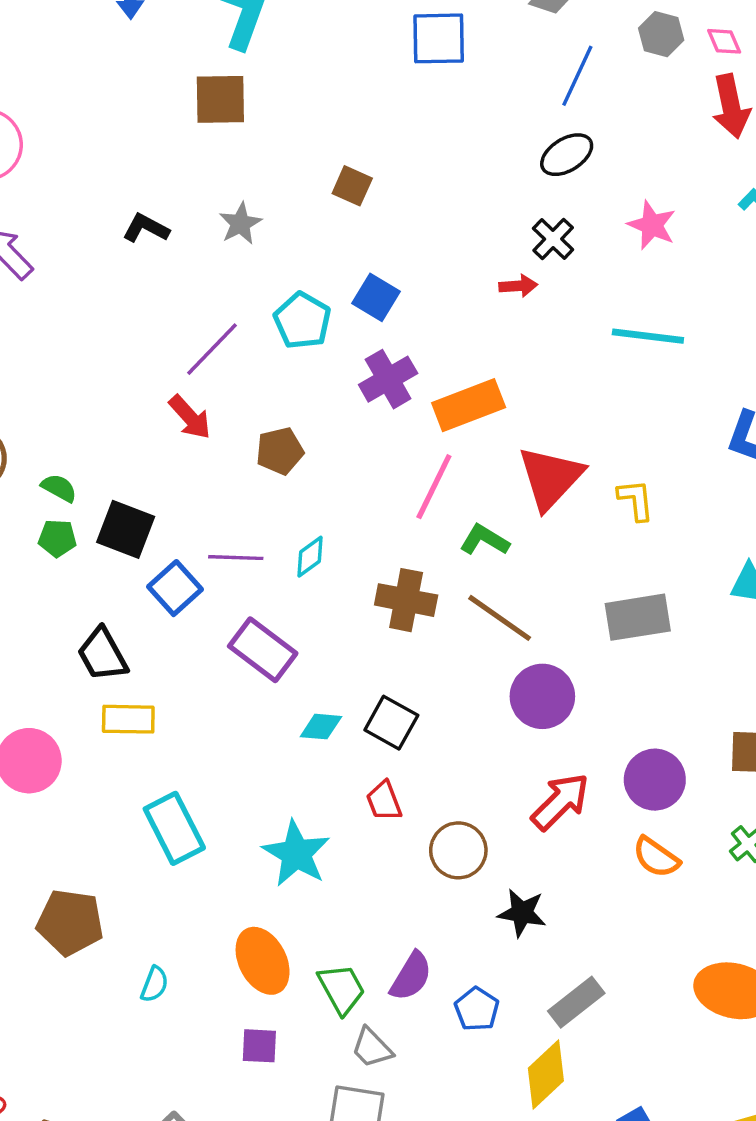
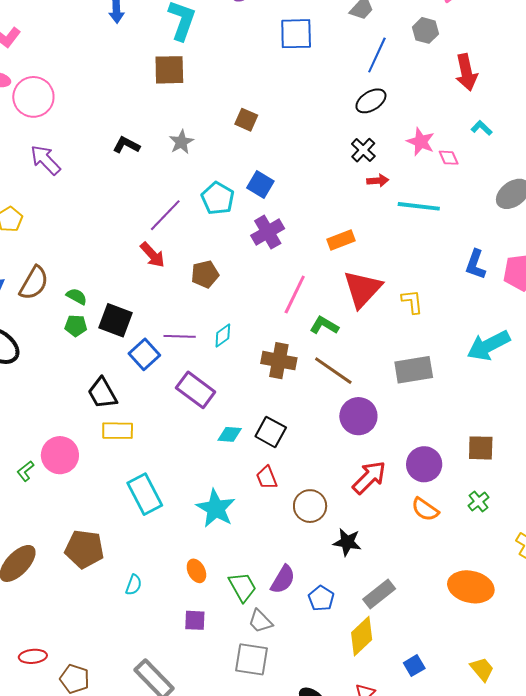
pink diamond: (724, 41) -> (449, 158), moved
red arrow: (518, 286) -> (378, 181), moved
orange rectangle: (469, 405) -> (341, 240), moved, size x0.7
orange ellipse: (263, 961) -> (196, 571), size x0.6

